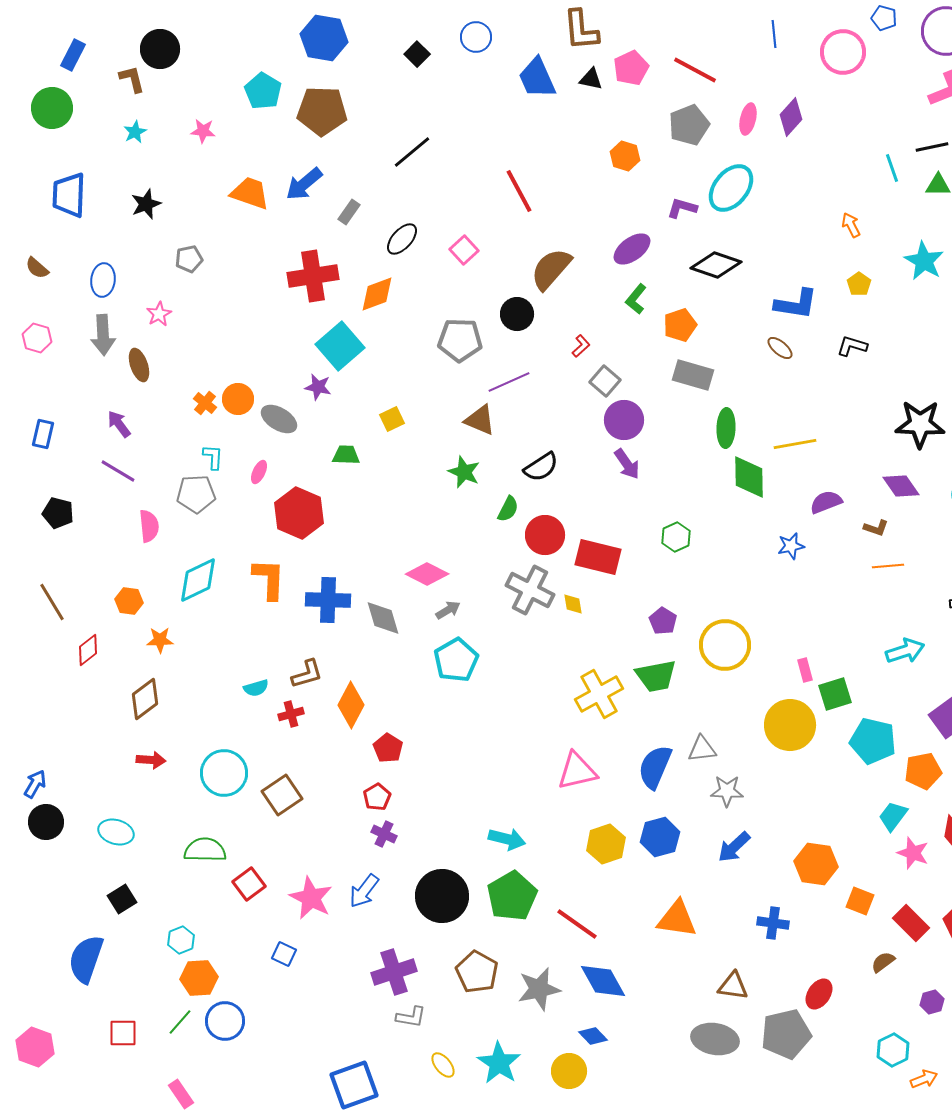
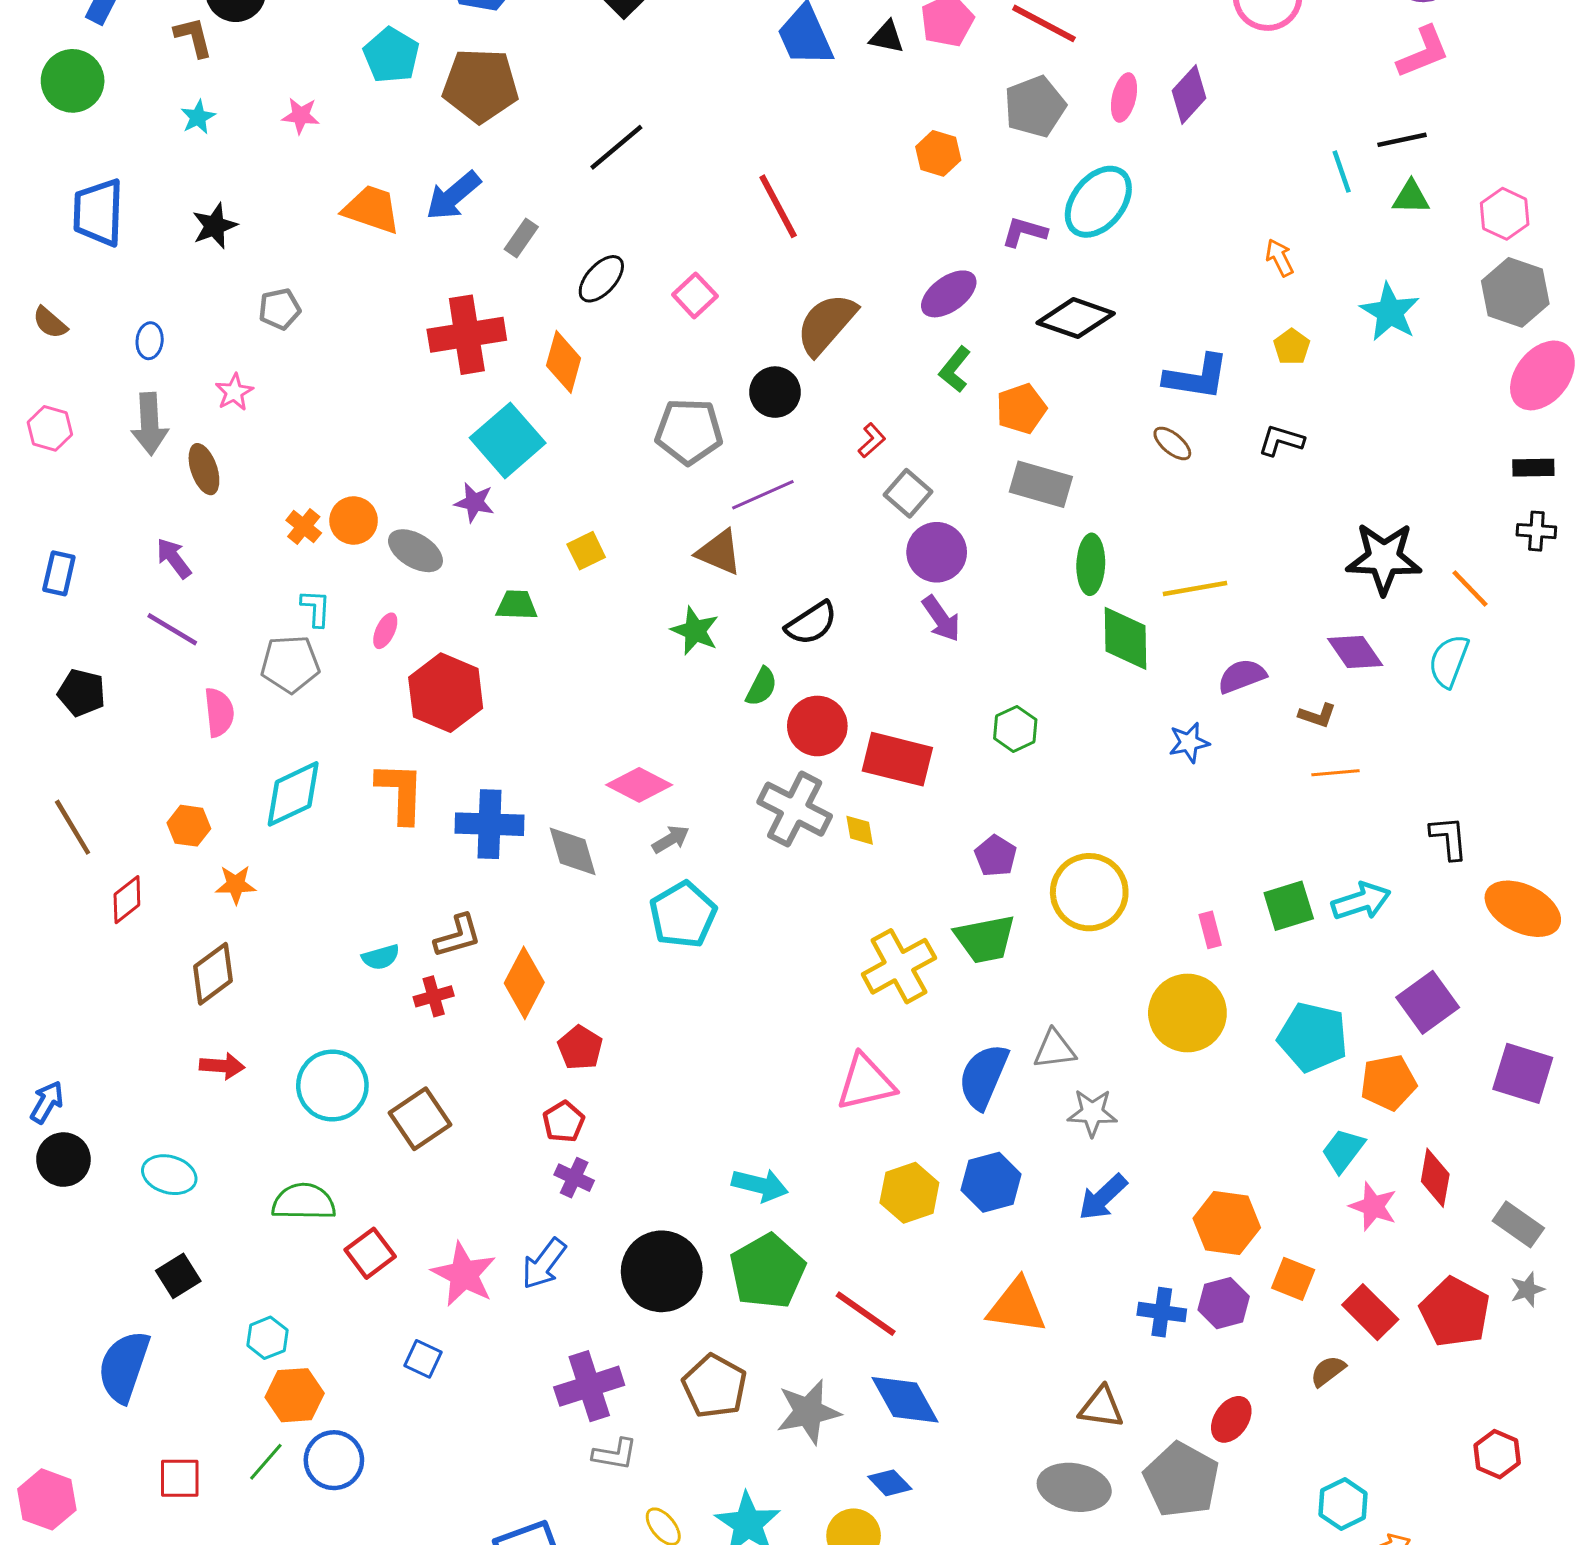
blue ellipse: (103, 280) -> (150, 341), size x0.7
orange diamond: (377, 294) -> (564, 362), turned -54
green square: (835, 694) -> (1289, 906), moved
purple hexagon: (932, 1002) -> (1224, 1303), moved, size x1.4
gray pentagon: (786, 1034) -> (1181, 1480), turned -30

